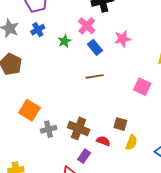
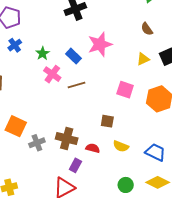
pink cross: (87, 26) -> (52, 74), moved
pink star: (122, 39) -> (100, 44), size x1.4
brown square: (120, 124) -> (107, 121), moved
yellow semicircle: (131, 142) -> (121, 146), turned 98

